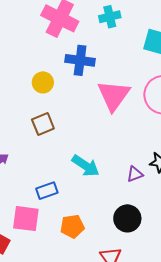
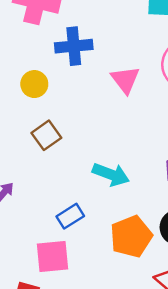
pink triangle: (114, 95) -> (125, 80), size x0.7
orange pentagon: (72, 226) -> (131, 237), moved, size x1.4

